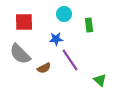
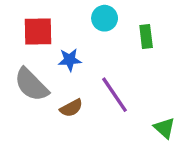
blue star: (56, 39) -> (70, 60), moved

